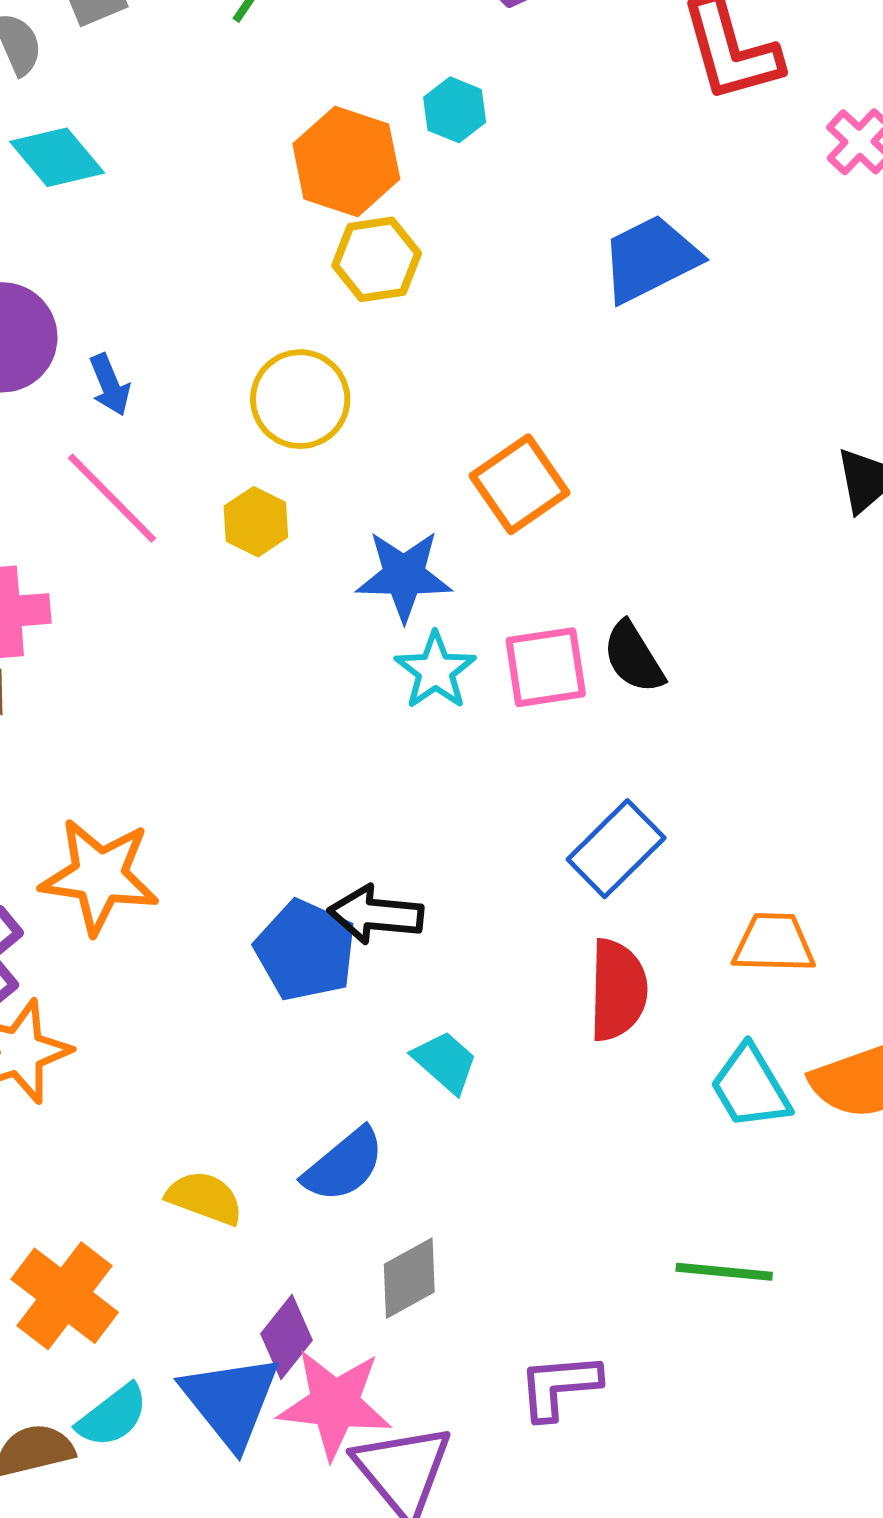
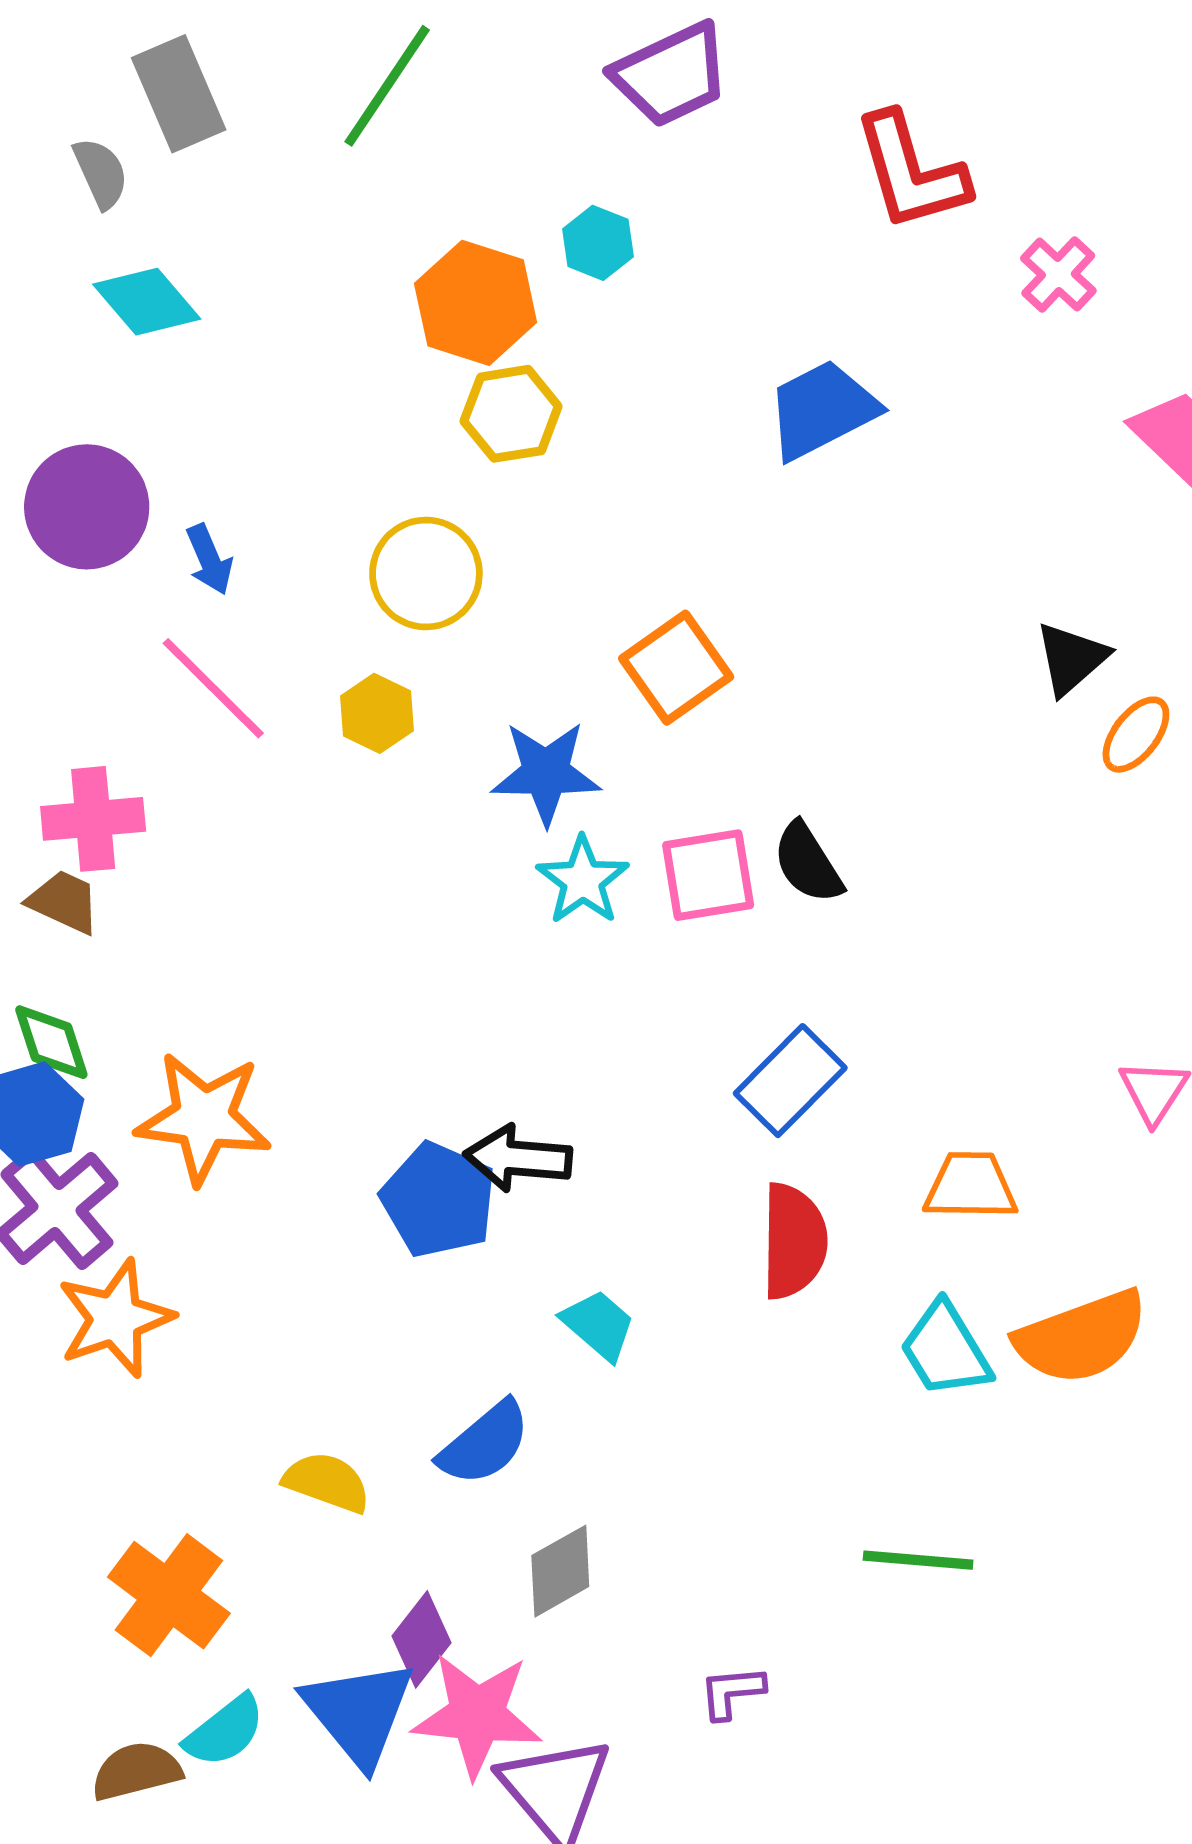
purple L-shape: (559, 1386) -> (732, 1692), size x0.7

